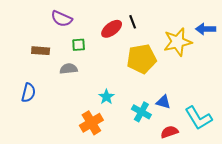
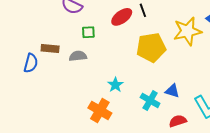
brown rectangle: (41, 51) -> (50, 49), moved
blue semicircle: (28, 93) -> (31, 63), moved
orange cross: (91, 123) -> (100, 110), turned -30

